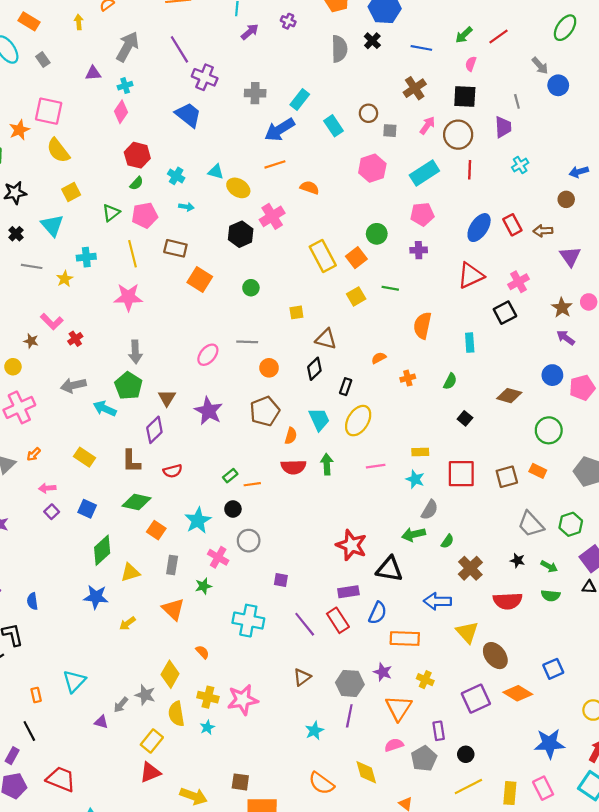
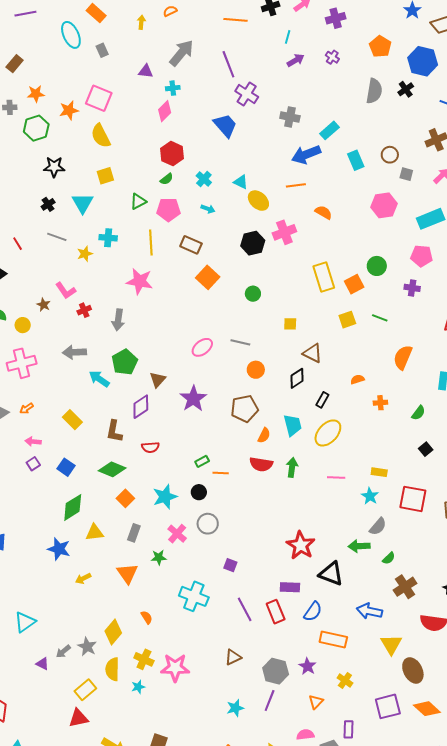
gray arrow: (135, 352) -> (118, 320), moved
orange triangle: (399, 708) -> (316, 702), size x0.6

